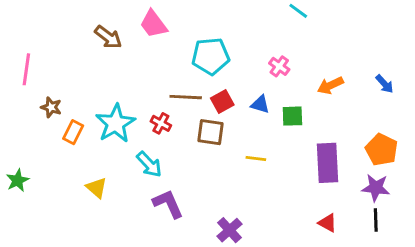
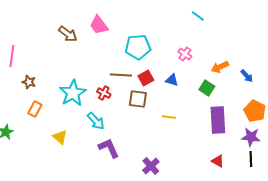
blue arrow: (385, 84) -> (247, 76), moved
green square: (292, 116) -> (207, 88), moved, turned 35
orange rectangle: (73, 132) -> (35, 109), moved

